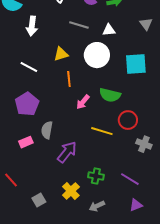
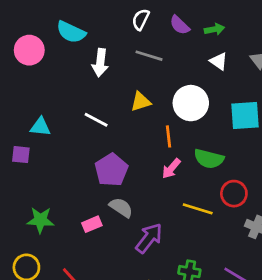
gray line: (79, 25) -> (149, 56), moved
white triangle: (109, 30) -> (219, 61), moved, turned 40
orange line: (69, 79) -> (168, 136), moved
purple pentagon: (27, 104) -> (111, 170), moved
gray semicircle: (47, 130) -> (121, 207), turned 114

